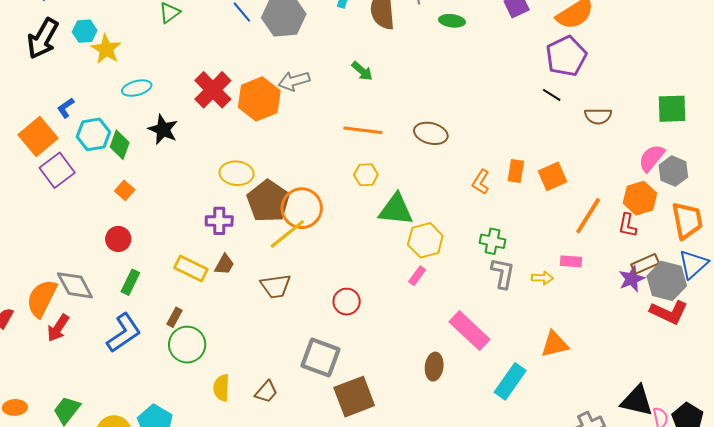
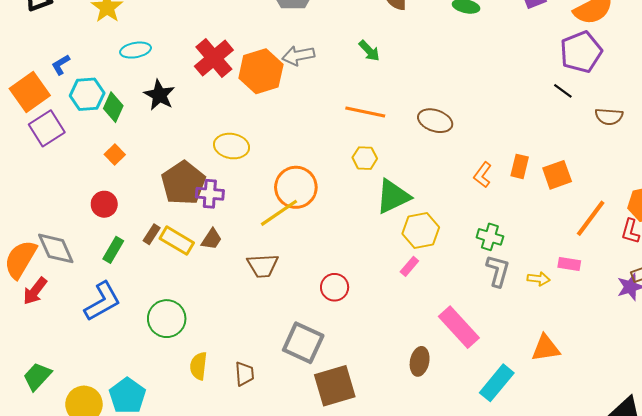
brown pentagon: (268, 201) -> (183, 183), moved
green triangle: (396, 210) -> (393, 196), turned -36
brown rectangle: (174, 317) -> (152, 234), moved
brown trapezoid: (266, 392) -> (244, 374), turned -50

